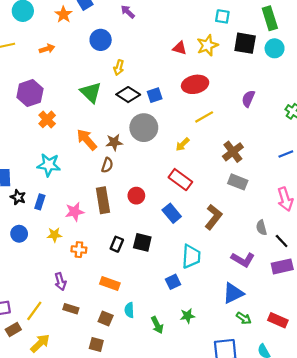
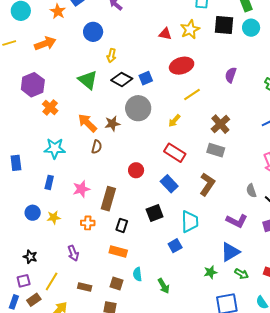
orange arrow: (47, 49) -> (45, 44), size x1.5
brown semicircle: (107, 165) -> (97, 147), moved
gray rectangle: (238, 182) -> (216, 150), moved
black star: (18, 197) -> (30, 257), moved
brown rectangle: (103, 200) -> (108, 199), moved, turned 30
yellow star: (54, 235) -> (54, 217), moved
black square: (142, 242) -> (155, 213), moved, turned -30
black rectangle: (117, 244) -> (122, 225), moved
brown rectangle: (71, 309) -> (85, 287), moved
green star: (188, 316) -> (210, 272), moved

